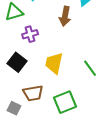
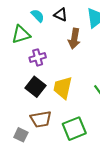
black square: (17, 62) -> (36, 87), moved

